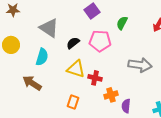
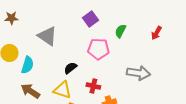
black semicircle: (73, 43) -> (70, 68), moved
cyan semicircle: (42, 57) -> (27, 65), moved
yellow triangle: (76, 69) -> (62, 90), moved

